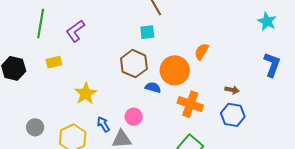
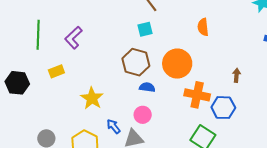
orange semicircle: (202, 52) -> (203, 27), moved, turned -30
blue semicircle: (153, 87) -> (147, 87), moved
brown arrow: (232, 90) -> (236, 75), turned -88
blue hexagon: (233, 115) -> (223, 108), moved

